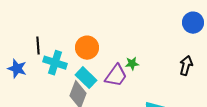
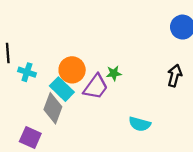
orange circle: (87, 48) -> (72, 70), moved
cyan cross: (55, 63) -> (27, 72), size x0.7

